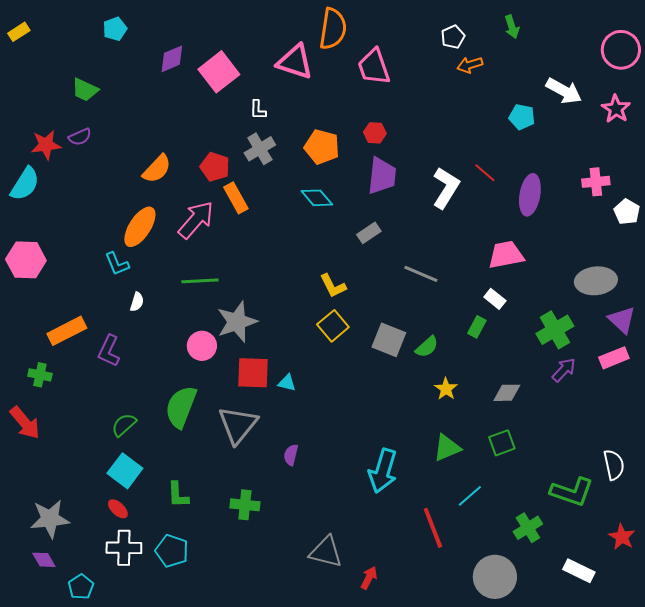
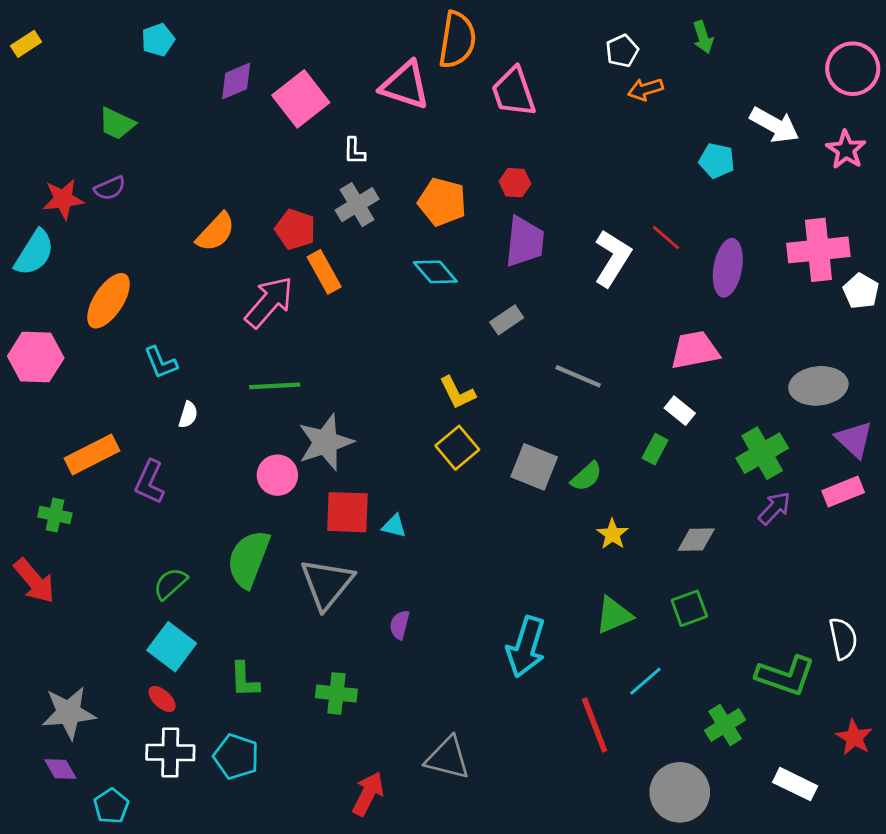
pink cross: (596, 182) -> (818, 250), size x1.6
orange ellipse: (140, 227) -> (108, 301), moved
red arrow: (369, 578) -> (368, 794), moved, size x1.4

